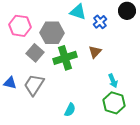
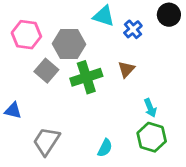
gray trapezoid: (34, 85) -> (46, 141), moved
cyan semicircle: (70, 110) -> (105, 148), moved

